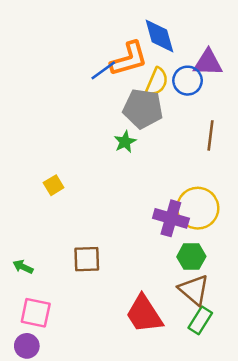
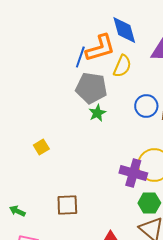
blue line: (103, 70) -> (80, 57), turned -35
blue circle: (188, 81) -> (146, 106), moved
gray pentagon: (143, 109) -> (91, 88), moved

